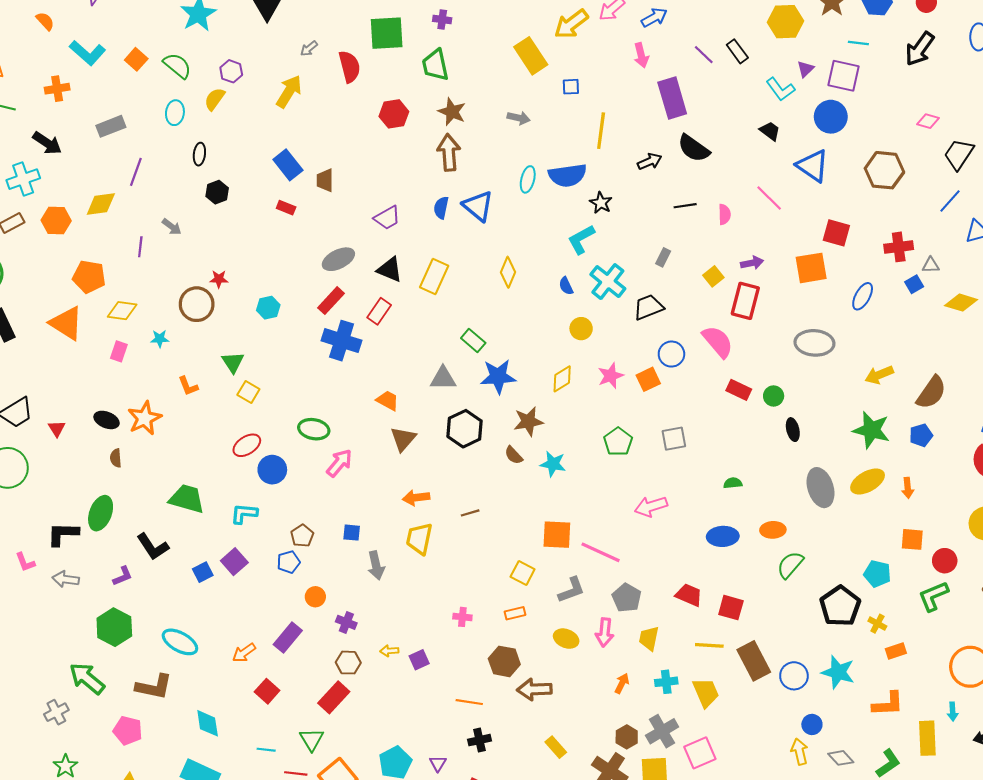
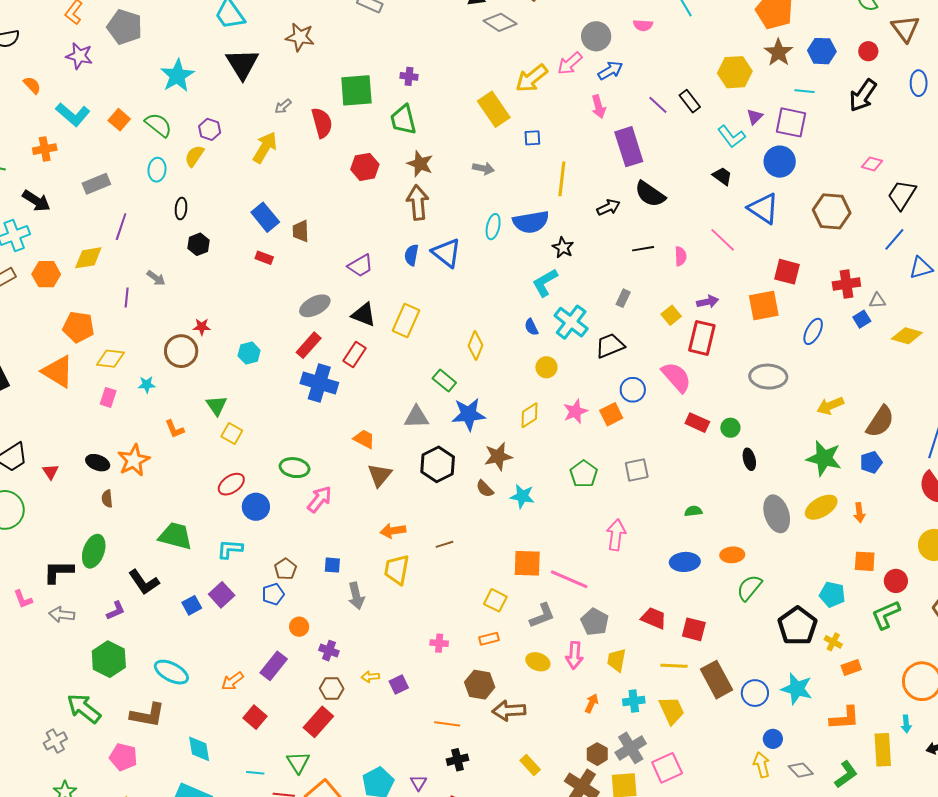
yellow diamond: (508, 272) -> (475, 346), moved
pink arrow: (651, 506) -> (616, 535), turned 116

